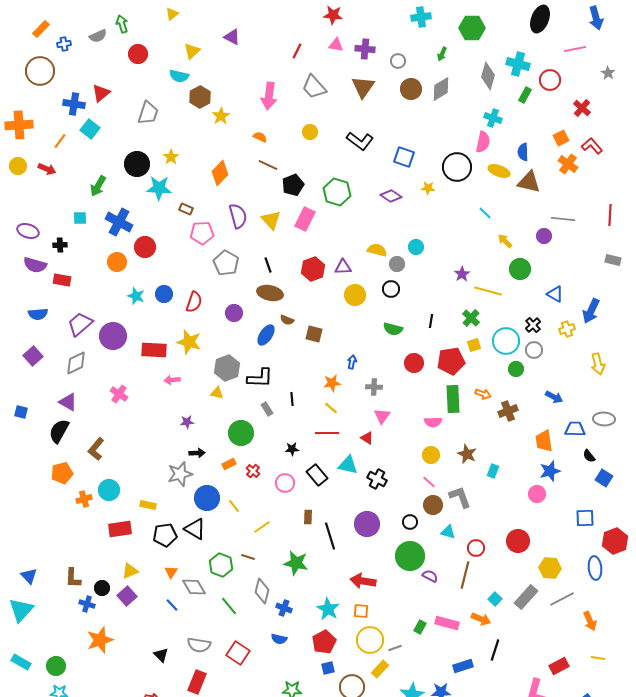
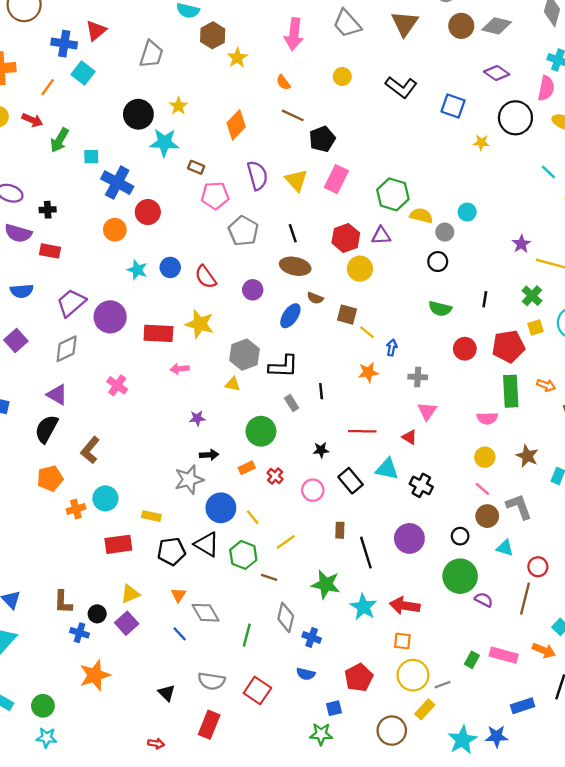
gray diamond: (441, 89) -> (497, 26), turned 45
orange semicircle: (260, 137) -> (283, 82), turned -152
green arrow: (98, 186) -> (59, 140), moved
green hexagon: (337, 192) -> (393, 194), moved
purple diamond: (391, 196) -> (497, 73), moved
cyan square: (80, 218) -> (91, 157), moved
yellow circle: (355, 295) -> (360, 269), moved
red semicircle: (194, 302) -> (206, 277), turned 125
yellow line: (331, 408) -> (367, 332), moved
green hexagon: (221, 565) -> (243, 555), moved
green line: (229, 606) -> (247, 635), turned 54
cyan star: (328, 609) -> (363, 607), moved
blue square: (328, 668) -> (334, 708), moved

